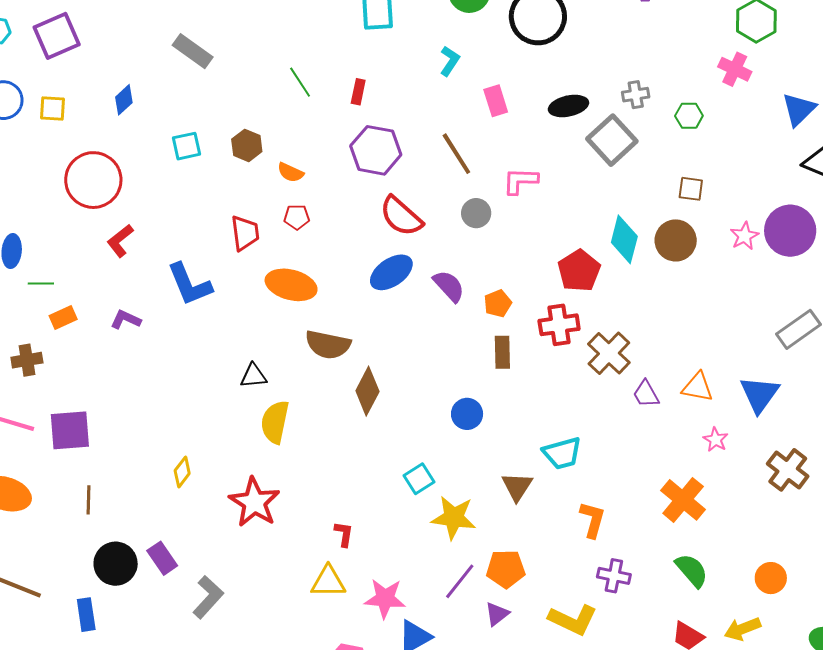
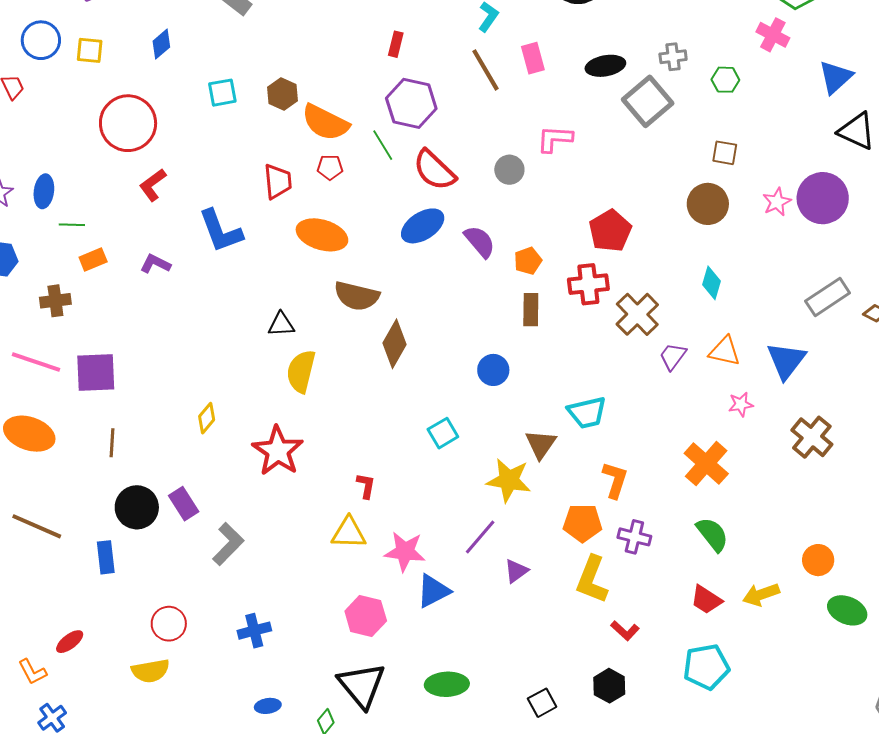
green line: (300, 82) -> (383, 145), moved
brown line: (456, 154) -> (485, 70), moved
orange semicircle: (290, 172) -> (325, 122), size x1.8
cyan diamond: (624, 239) -> (711, 283), moved, size x0.7
purple trapezoid: (646, 394) -> (673, 356), turned 64
pink star: (716, 440) -> (741, 404), turned 30
yellow star: (454, 518) -> (509, 480), moved
orange pentagon: (506, 569) -> (583, 523), moved
orange circle: (771, 578) -> (818, 560), moved
yellow L-shape: (573, 620) -> (592, 579), turned 84

